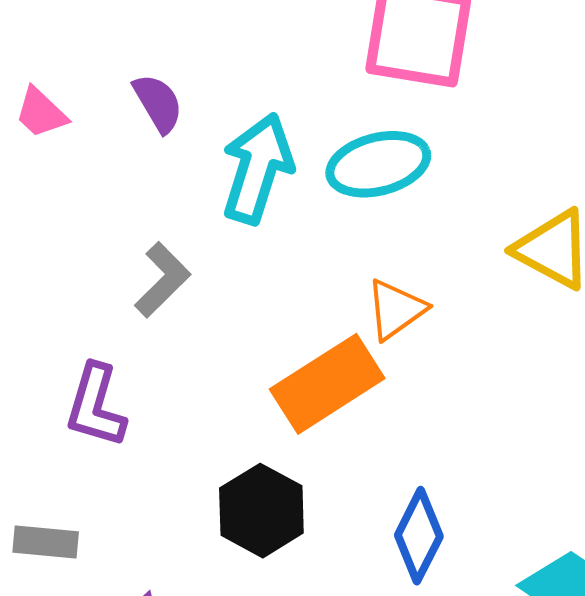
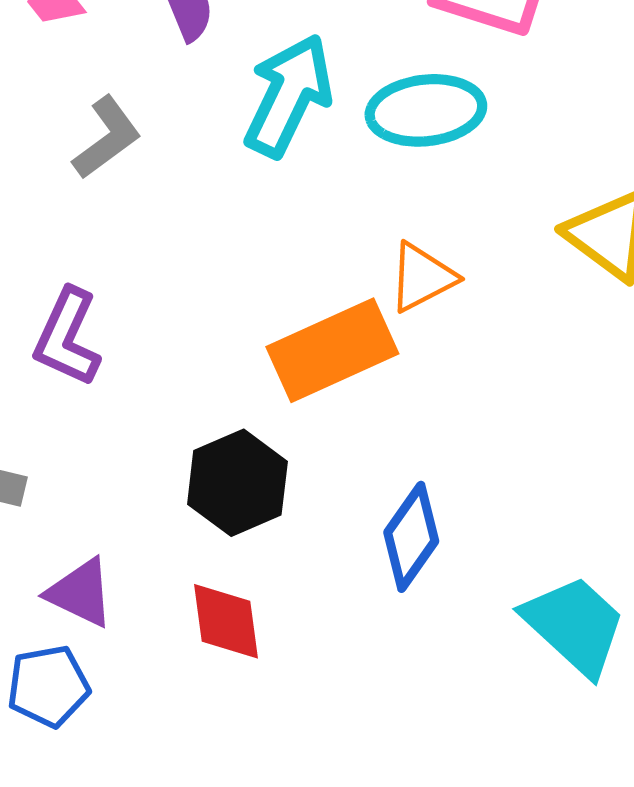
gray L-shape: (163, 280) -> (107, 138), moved

